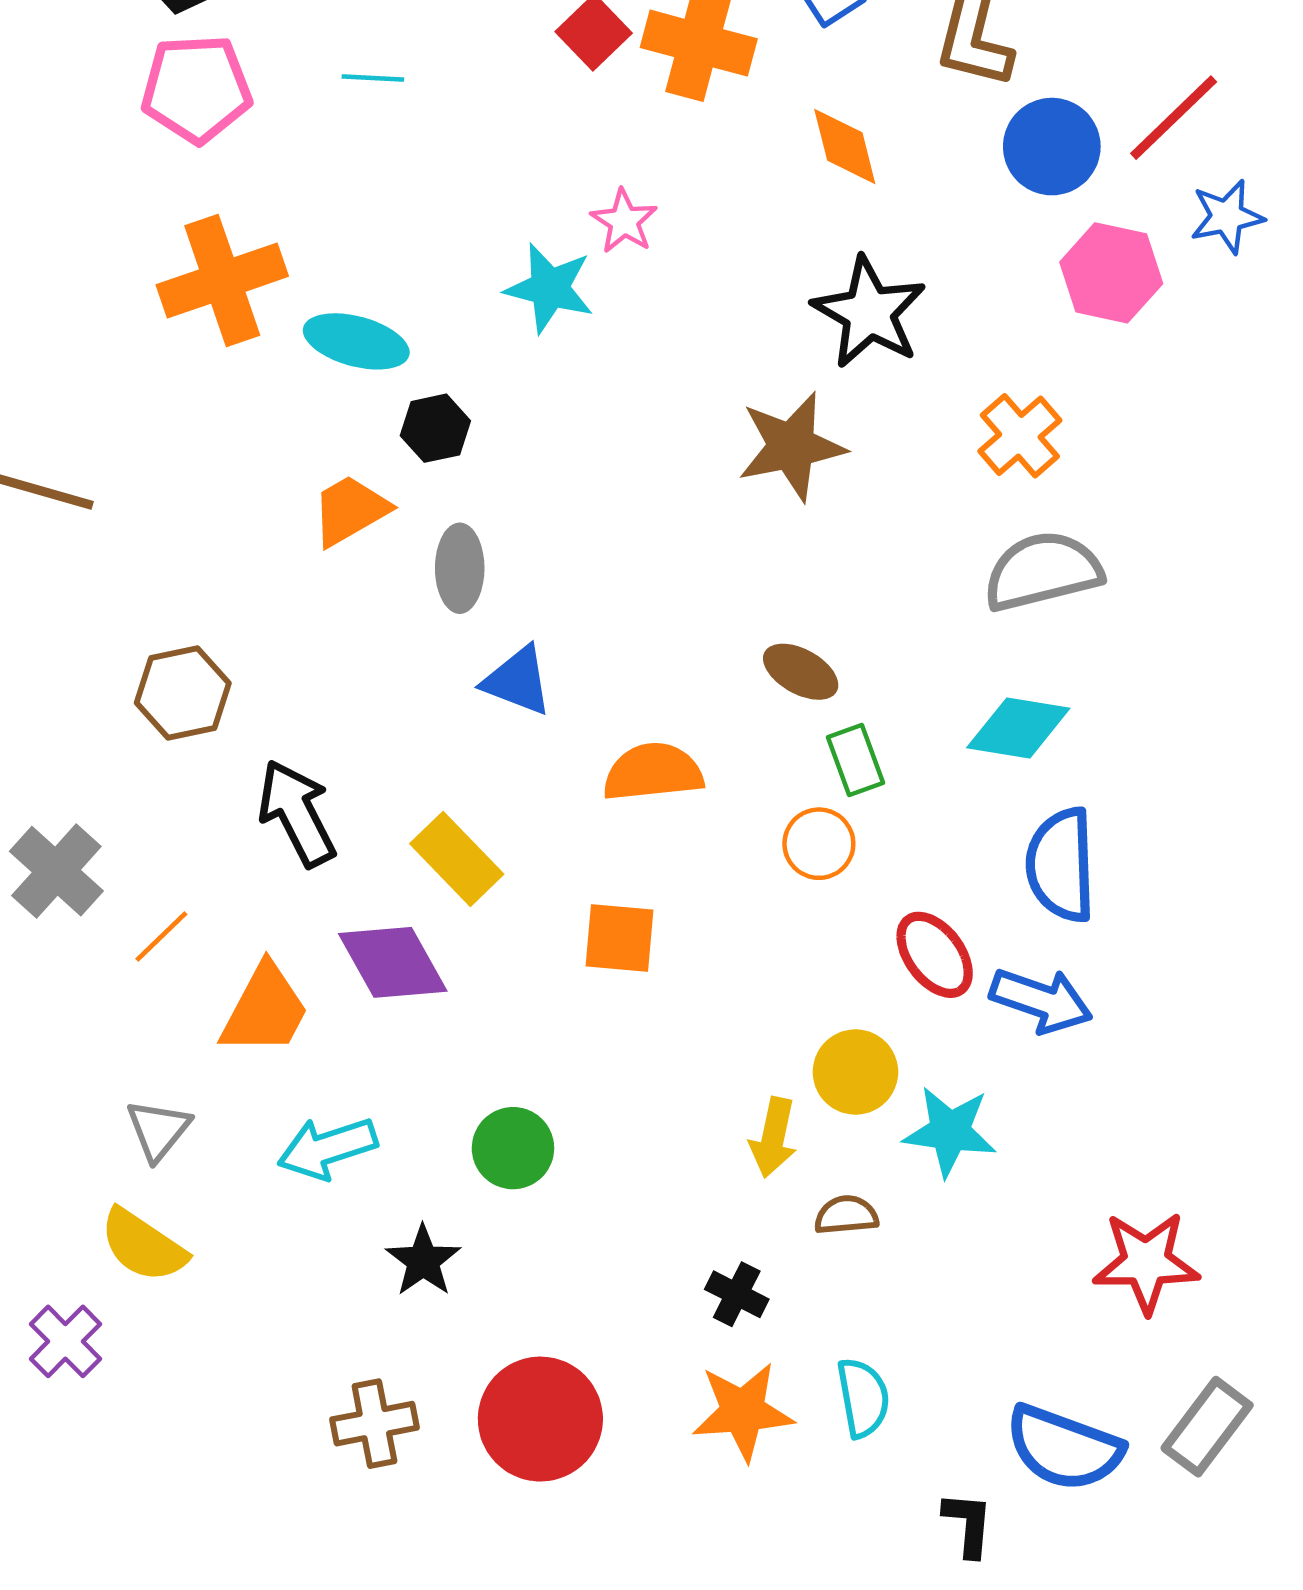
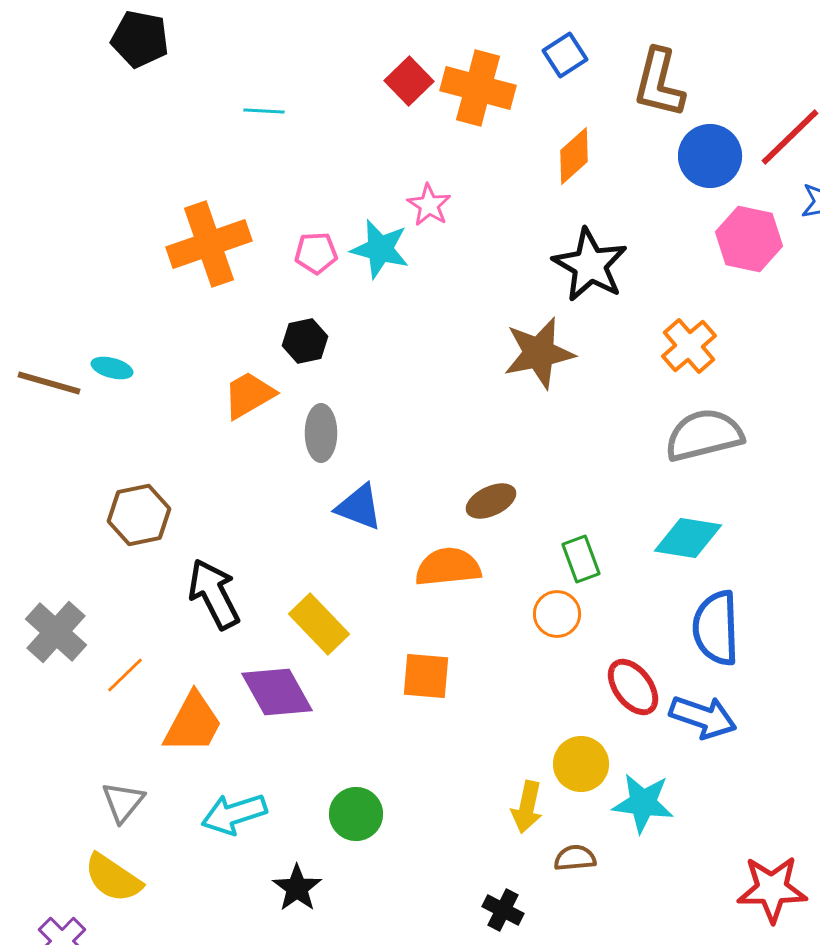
pink pentagon: (196, 89) -> (316, 253), moved, size x0.6
orange diamond: (845, 147) -> (574, 156), turned 62
orange cross: (222, 281) -> (209, 244), moved
cyan ellipse: (356, 341) -> (112, 368), moved, size x0.6
brown ellipse: (801, 672) -> (491, 501), moved, turned -54

